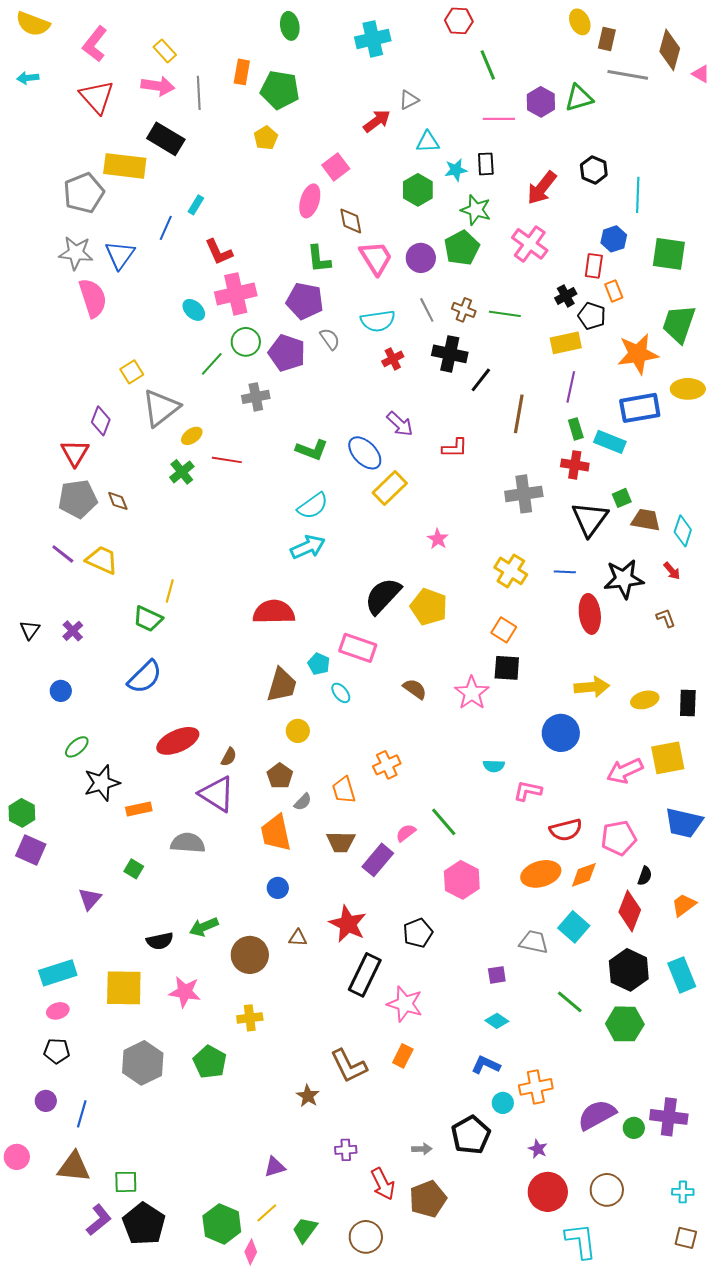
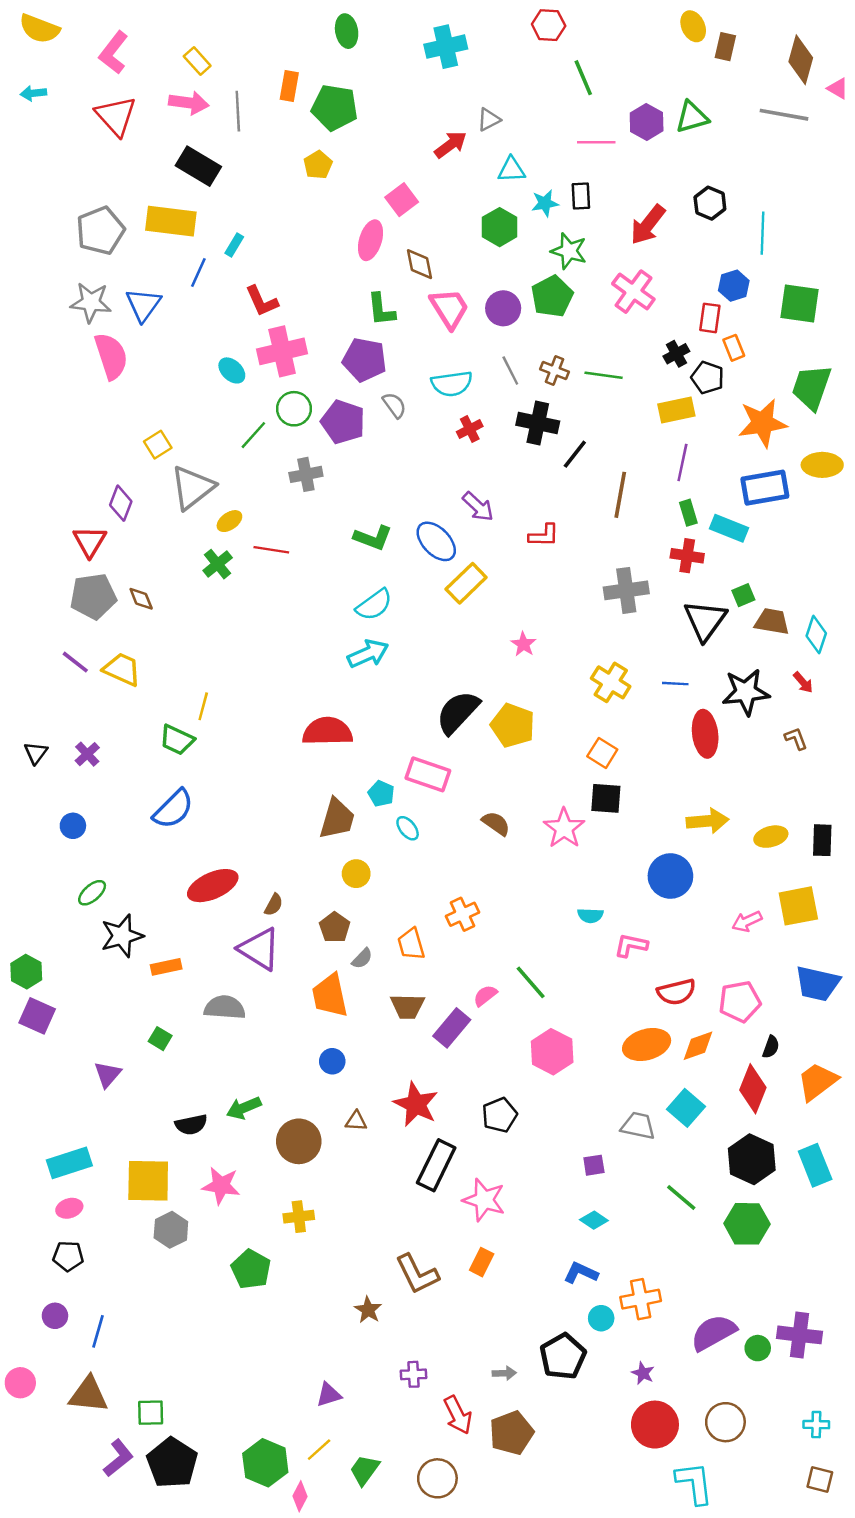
gray line: (628, 75) -> (784, 115), moved
yellow rectangle: (125, 166) -> (171, 221), moved
pink arrow: (625, 771) -> (747, 921), size x0.7
orange trapezoid: (684, 905) -> (817, 1082), size x1.4
gray hexagon: (143, 1063) -> (171, 1230), moved, size x0.7

